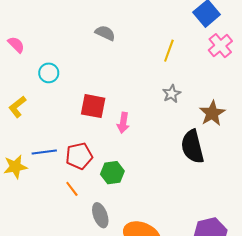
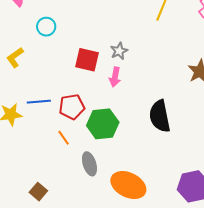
gray star: (172, 94) -> (119, 51), moved
black semicircle: (192, 147) -> (160, 116), moved
green hexagon: (112, 173) -> (103, 124), size x1.4

